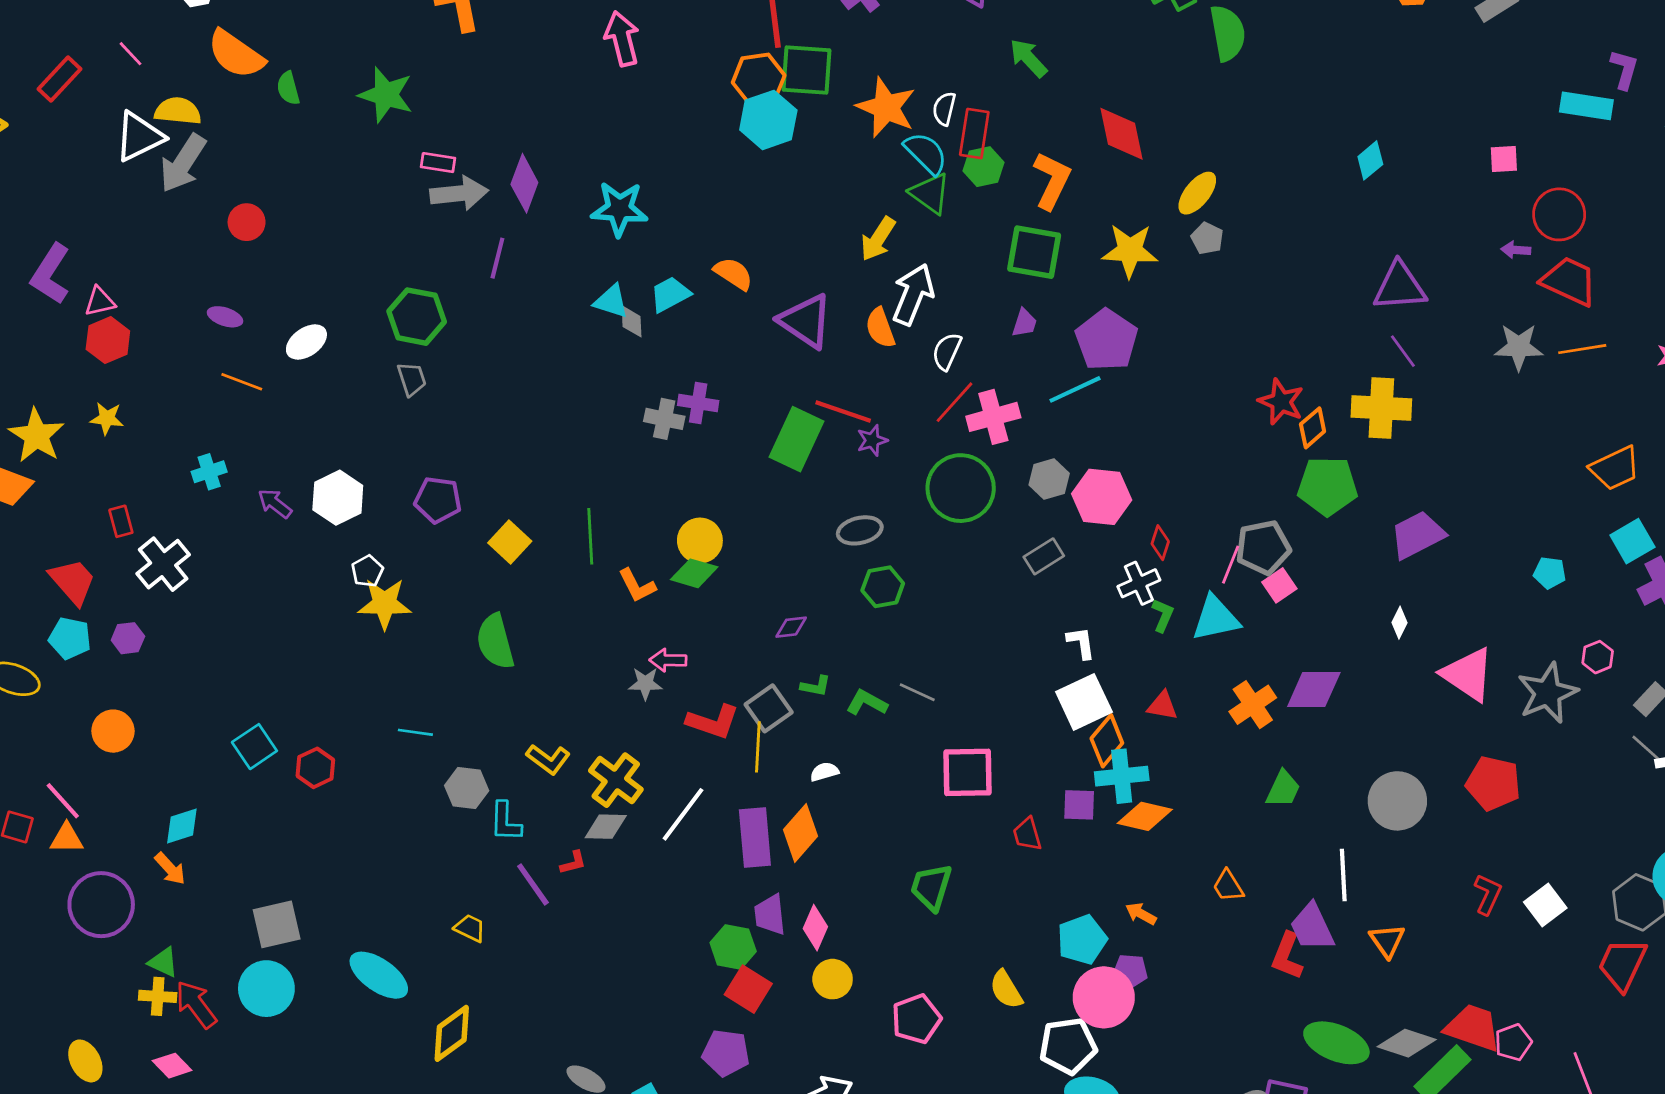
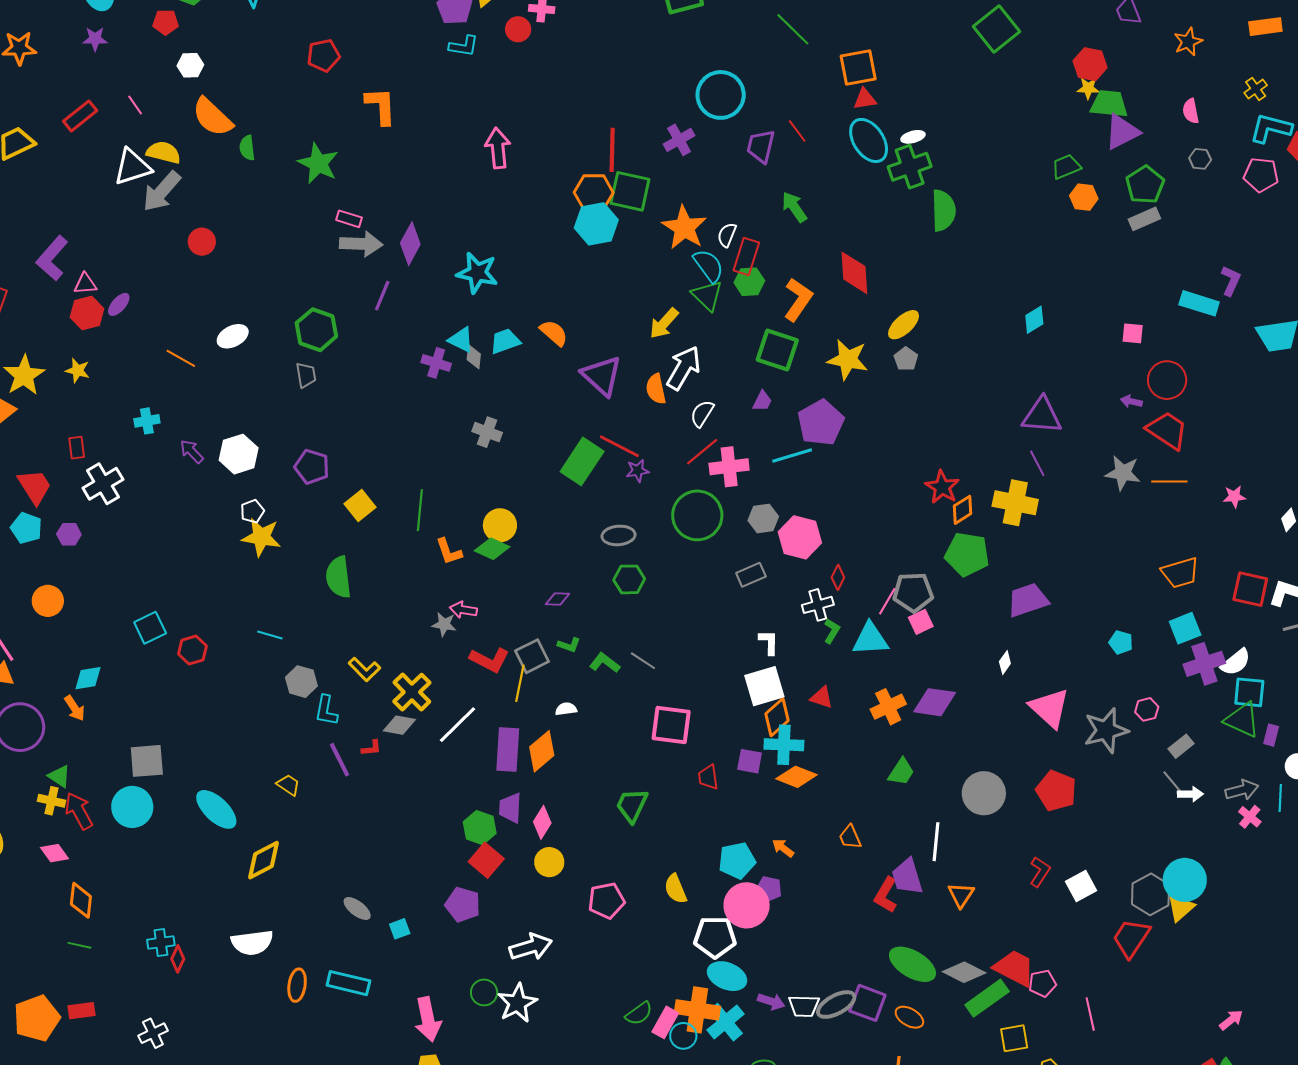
purple ellipse: (225, 317) -> (119, 304), moved, turned -75
purple cross: (698, 403) -> (436, 363), moved

